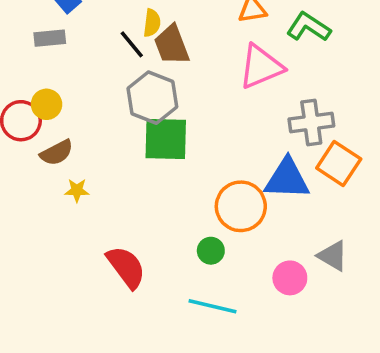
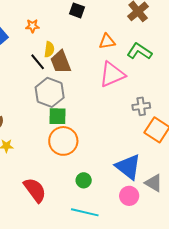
gray cross: (311, 123) -> (141, 106), size x0.7
green square: (166, 139) -> (57, 116), size x0.7
blue triangle: (287, 179) -> (128, 167), moved, turned 36
orange circle: (241, 206) -> (63, 141), moved

